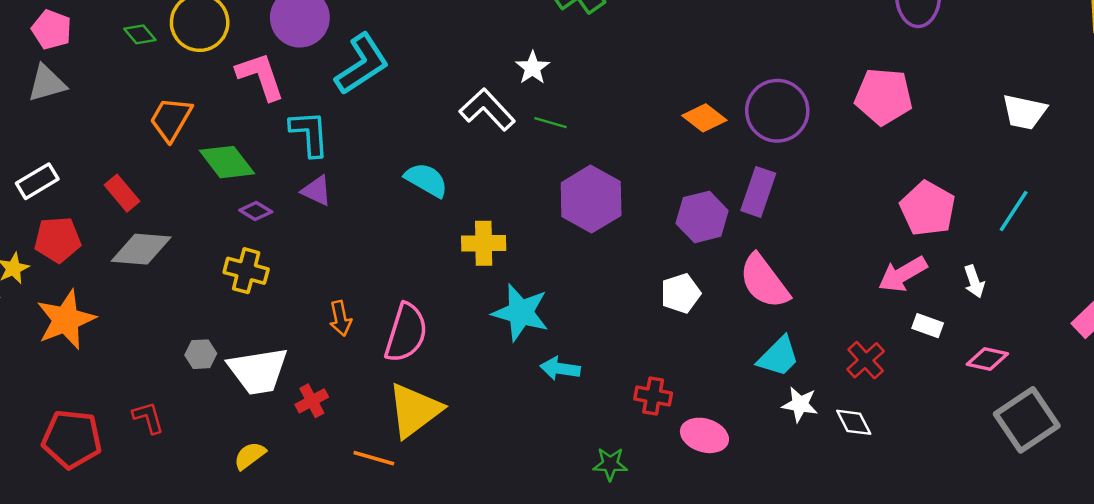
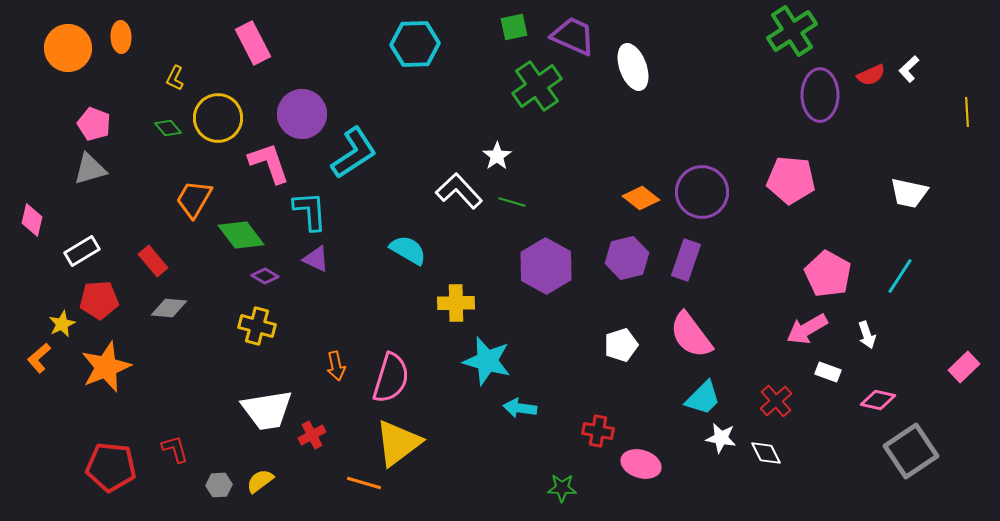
purple hexagon: (702, 217) -> (627, 258), moved
gray diamond: (141, 249) -> (169, 308), size x0.7
gray hexagon: (201, 354) -> (219, 485), moved

